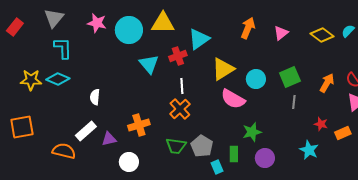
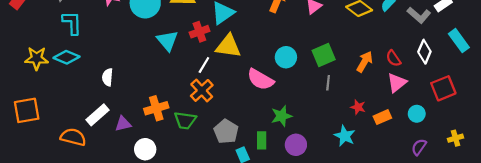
yellow triangle: (223, 69) -> (228, 46), moved, turned 40
white line: (182, 86) -> (204, 65), turned 35
green trapezoid: (176, 146) -> (185, 120), moved

